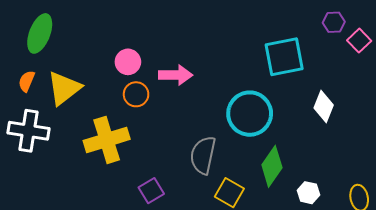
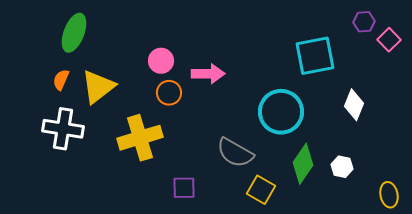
gray semicircle: (203, 155) -> (235, 153), turned -72
purple square: (151, 191) -> (184, 188), turned 30
white hexagon: (308, 193) -> (342, 167), moved

